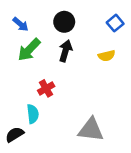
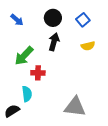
blue square: (115, 23) -> (83, 20), moved
green arrow: (29, 50) -> (24, 56), moved
red cross: (46, 88) -> (38, 73), turned 32

